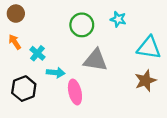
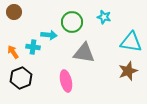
orange arrow: (15, 42) -> (13, 52), moved
cyan cross: (37, 53) -> (33, 47), turned -32
cyan arrow: (56, 73) -> (49, 35), moved

